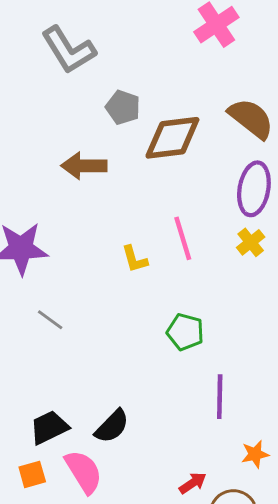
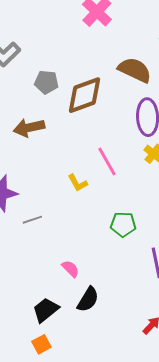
gray line: (50, 320) -> (32, 220), moved, turned -42
pink semicircle: (84, 472) -> (70, 269), moved, size x0.6

